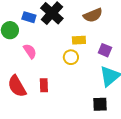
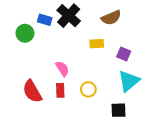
pink semicircle: (30, 51) -> (62, 69), moved
yellow circle: (71, 57) -> (88, 89), moved

